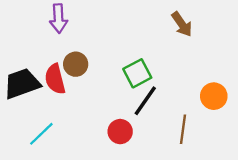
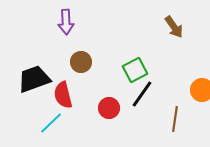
red semicircle: (55, 79) -> (63, 95), moved
red circle: (120, 132) -> (109, 108), moved

